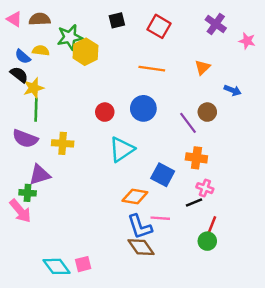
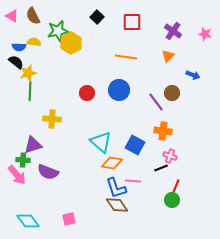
brown semicircle: (40, 19) -> (33, 16), turned -114
black square: (117, 20) -> (97, 17), turned -32
purple cross: (216, 24) -> (173, 31), moved
red square: (159, 26) -> (132, 22), turned -30
blue semicircle: (23, 57) -> (19, 47), turned -40
purple semicircle: (25, 139) -> (48, 172), moved
cyan triangle: (122, 149) -> (101, 142), moved, turned -45
cyan diamond: (57, 266) -> (28, 221), moved

